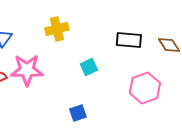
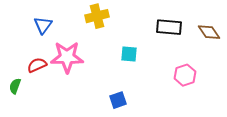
cyan square: (89, 67) -> (129, 54), turned 30
pink hexagon: (145, 88) -> (185, 75), size x0.7

